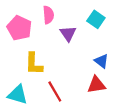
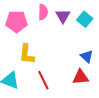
pink pentagon: (19, 28) -> (16, 22), turned -30
purple triangle: (68, 34) -> (63, 16), moved

